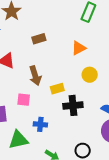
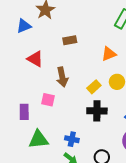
yellow rectangle: (57, 89) -> (94, 87), moved, turned -32
blue cross: (40, 124) -> (72, 139), moved

